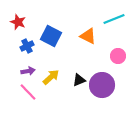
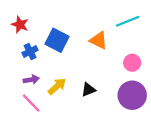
purple circle: (102, 85) -> (132, 95), moved

